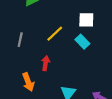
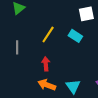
white square: (86, 20) -> (86, 14), moved
orange arrow: (28, 82) -> (47, 85), moved, turned 144

